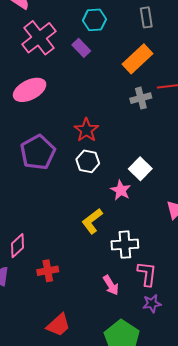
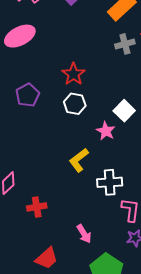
purple pentagon: (38, 152) -> (28, 95), size x0.7
pink arrow: (111, 285) -> (84, 234), moved

